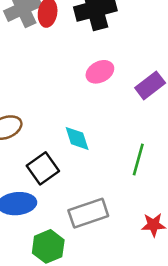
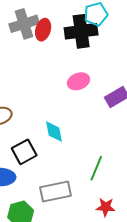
green line: (138, 159) -> (96, 168), moved

